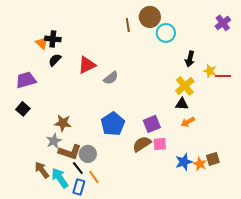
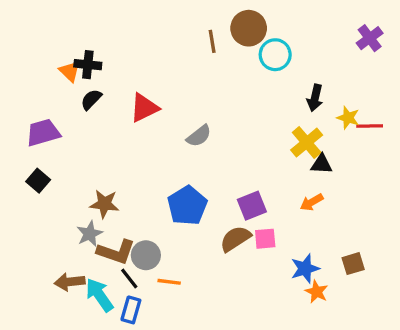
gray semicircle: (111, 78) -> (199, 136), moved
black triangle: (182, 104) -> (322, 164), moved
orange star: (200, 164) -> (317, 292), moved
brown arrow: (42, 170) -> (70, 282), turned -60
orange line: (94, 177) -> (169, 282), moved, turned -48

